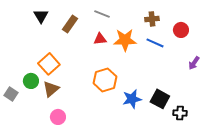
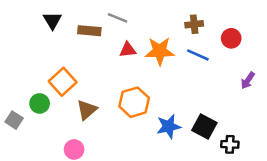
gray line: (102, 14) -> (118, 18), moved
brown rectangle: (70, 24) -> (89, 31), turned 60
brown triangle: (51, 89) -> (87, 110), moved

